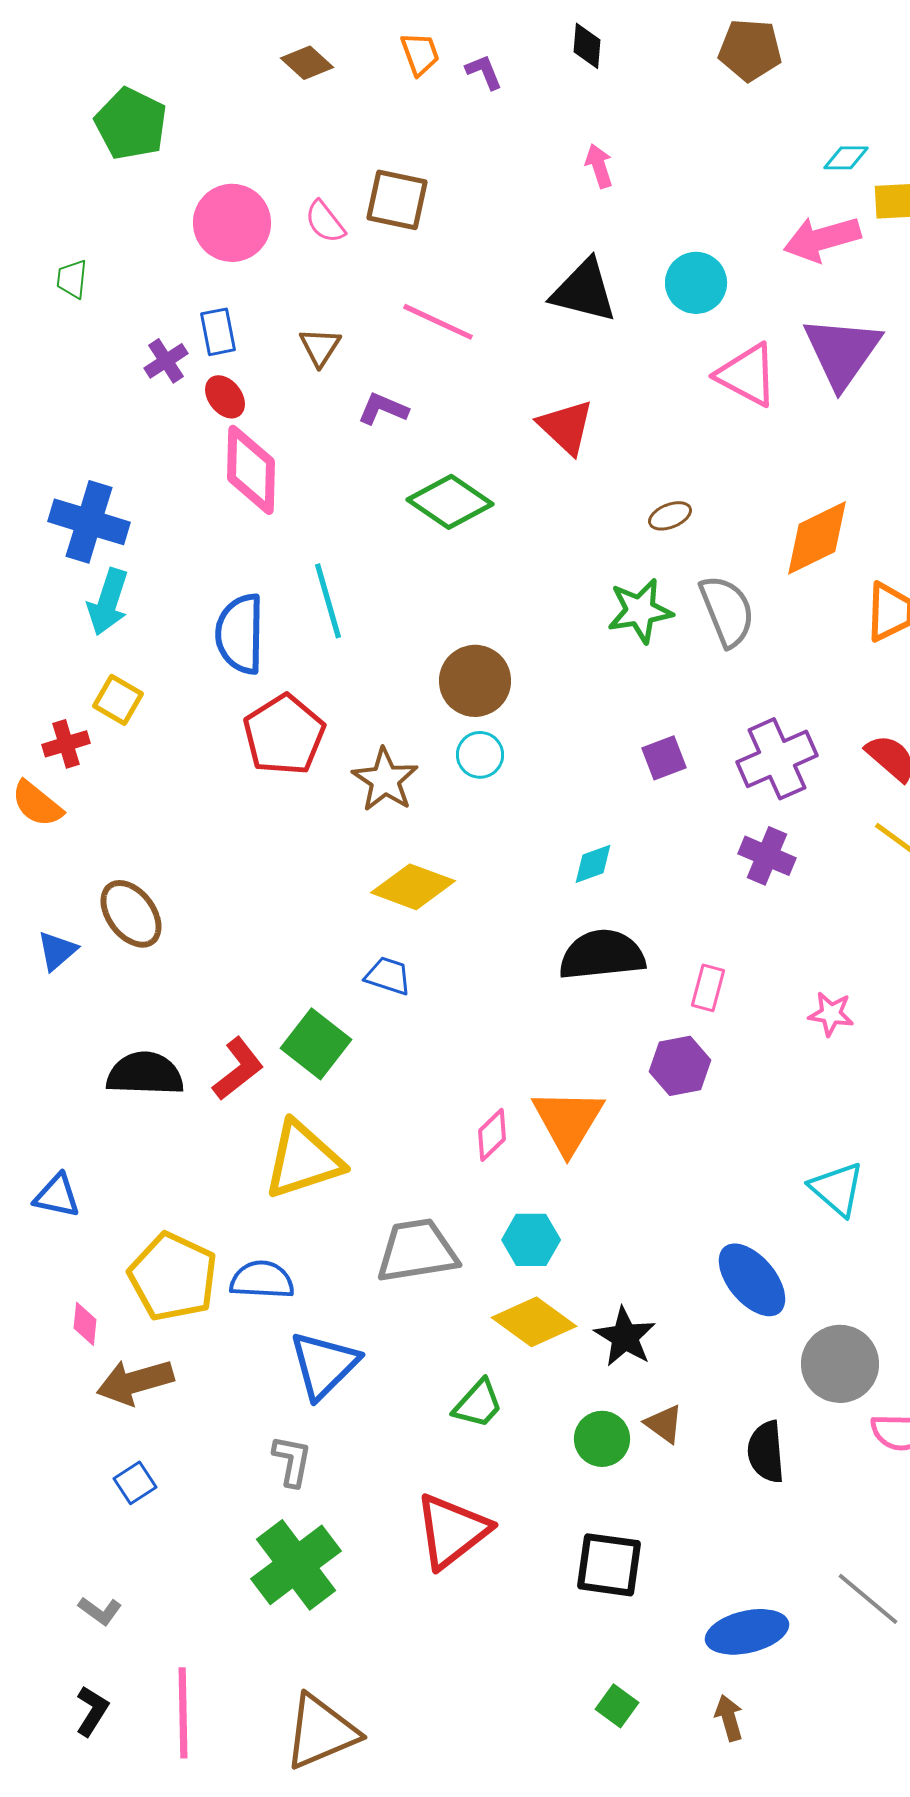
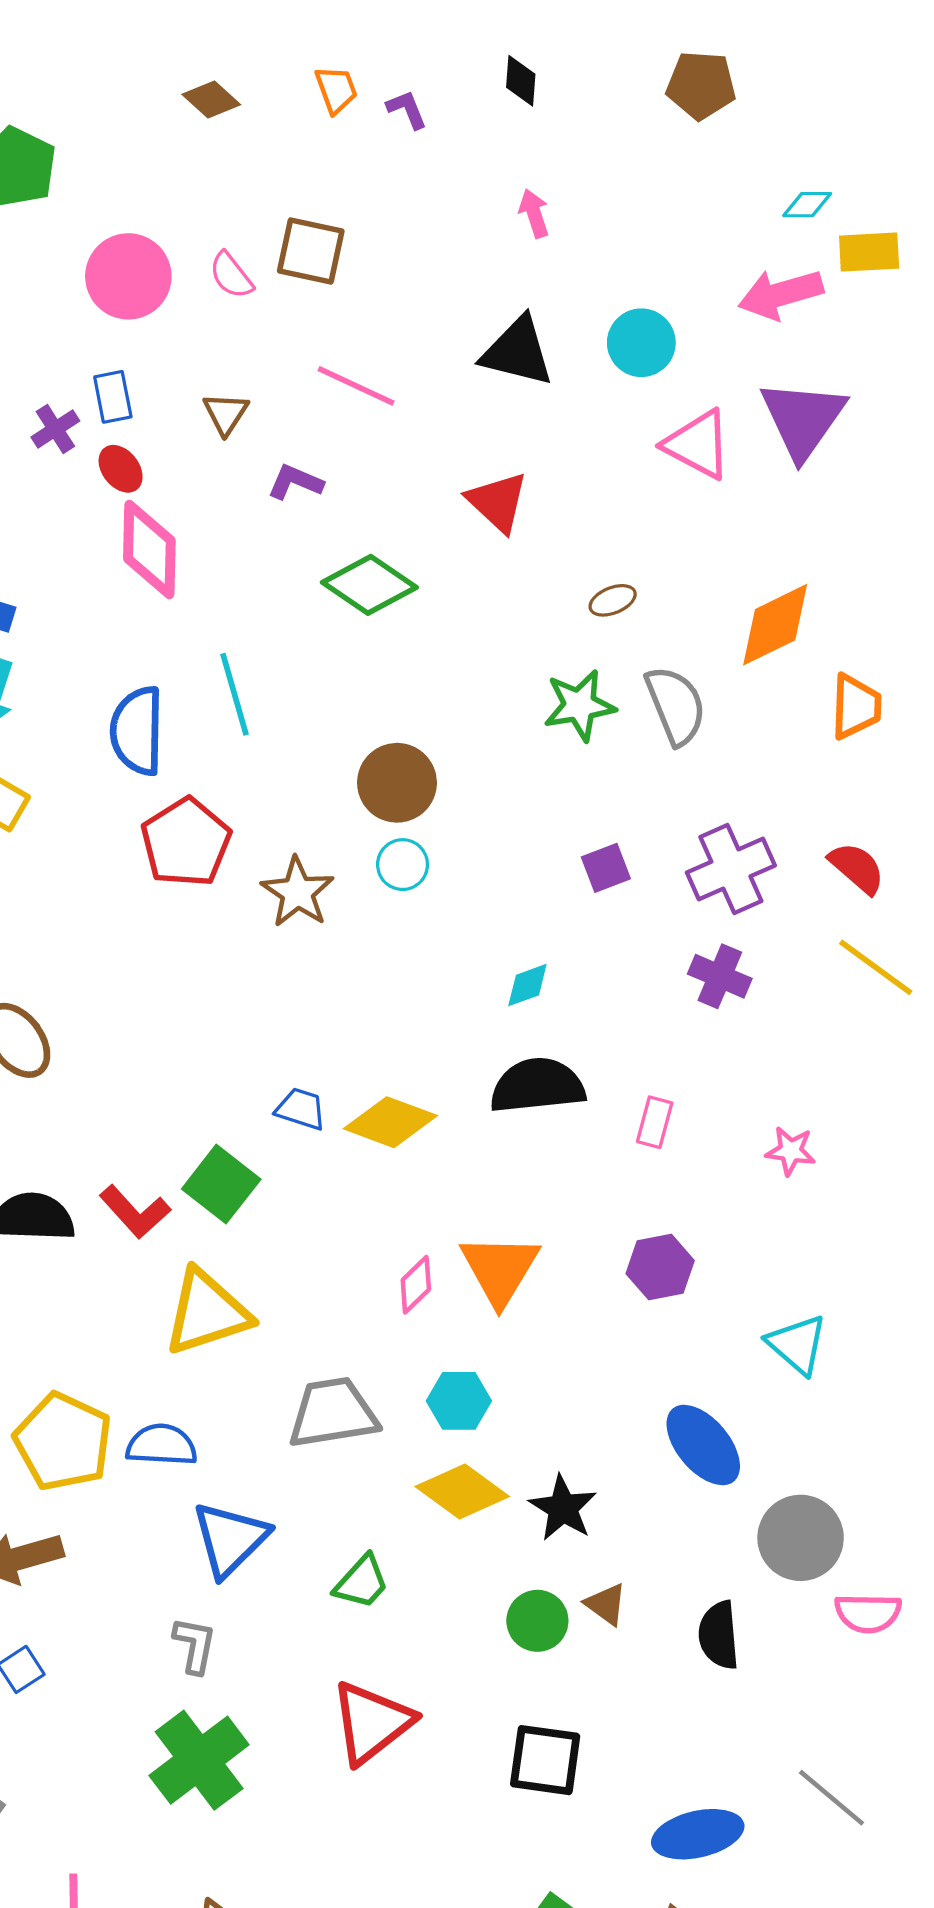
yellow diamond: (413, 887) -> (390, 1122), moved
purple hexagon: (680, 1066) -> (660, 1267), moved
red L-shape: (238, 1069) -> (135, 1212), turned 86
green trapezoid: (478, 1404) -> (362, 1582), moved

